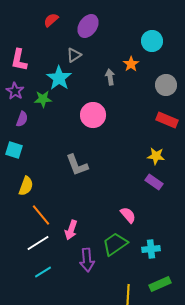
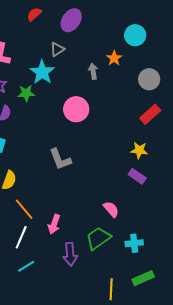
red rectangle: (167, 120) -> (150, 114), turned -65
white line: (38, 243) -> (21, 237), turned -35

